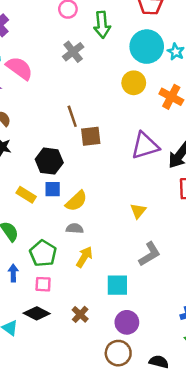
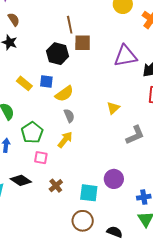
black hexagon: (49, 161) -> (58, 54), moved
gray semicircle: (75, 228) -> (69, 116), moved, turned 56
gray L-shape: (150, 254) -> (135, 135), moved
pink square: (43, 284) -> (41, 158), moved
cyan square: (117, 285) -> (89, 193), moved
purple circle: (127, 322) -> (114, 179), moved

